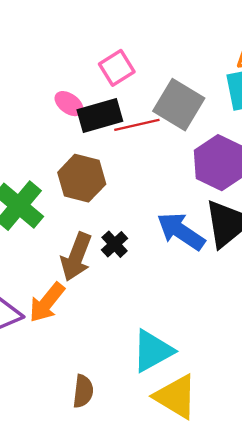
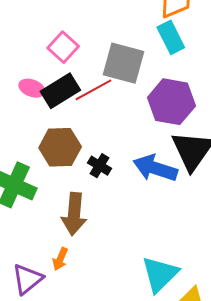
black cross: (115, 244) -> (100, 166), moved
orange arrow: (47, 302) -> (60, 259), size x0.6

